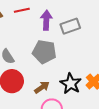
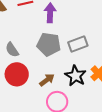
gray rectangle: (70, 26) -> (78, 44), moved

